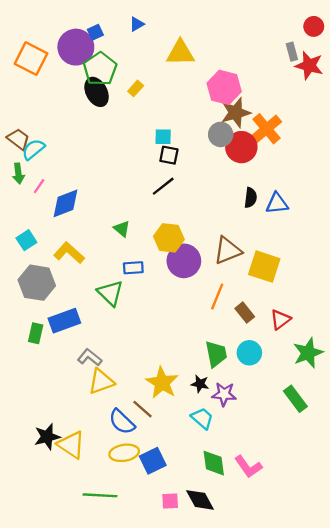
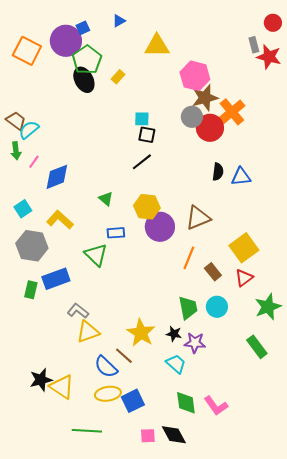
yellow square: (264, 267) -> (244, 248), moved, turned 36

